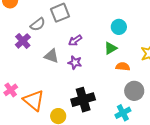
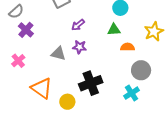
gray semicircle: (38, 24) -> (16, 12), moved
green triangle: (111, 48) -> (114, 30), turned 32
gray triangle: (51, 56) -> (58, 54), moved
pink cross: (11, 90) -> (18, 61), moved

